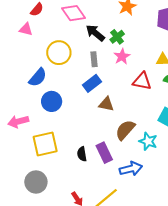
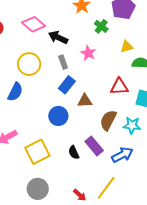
green cross: (117, 37) -> (101, 26), moved
red triangle: (142, 81) -> (119, 87), moved
blue circle: (52, 101) -> (58, 116), moved

